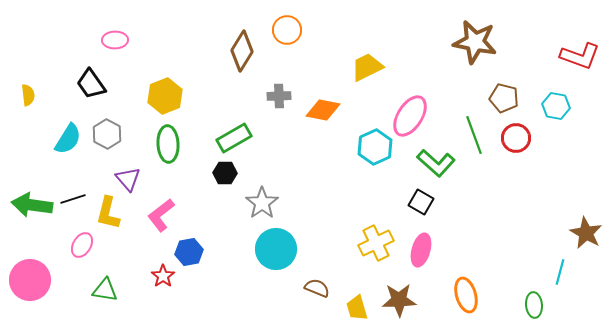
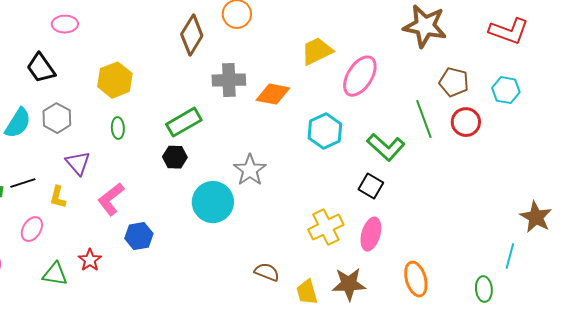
red L-shape: (580, 56) -> (509, 31), moved
gray cross: (279, 96) -> (229, 80), size x1.4
pink ellipse: (410, 116) -> (360, 76), moved
green ellipse: (168, 144) -> (118, 128), size x0.6
gray star: (262, 203) -> (250, 170), moved
yellow L-shape: (108, 213) -> (58, 197), size x0.7
cyan circle: (276, 249) -> (213, 202), moved
red star: (163, 276) -> (90, 260), moved

